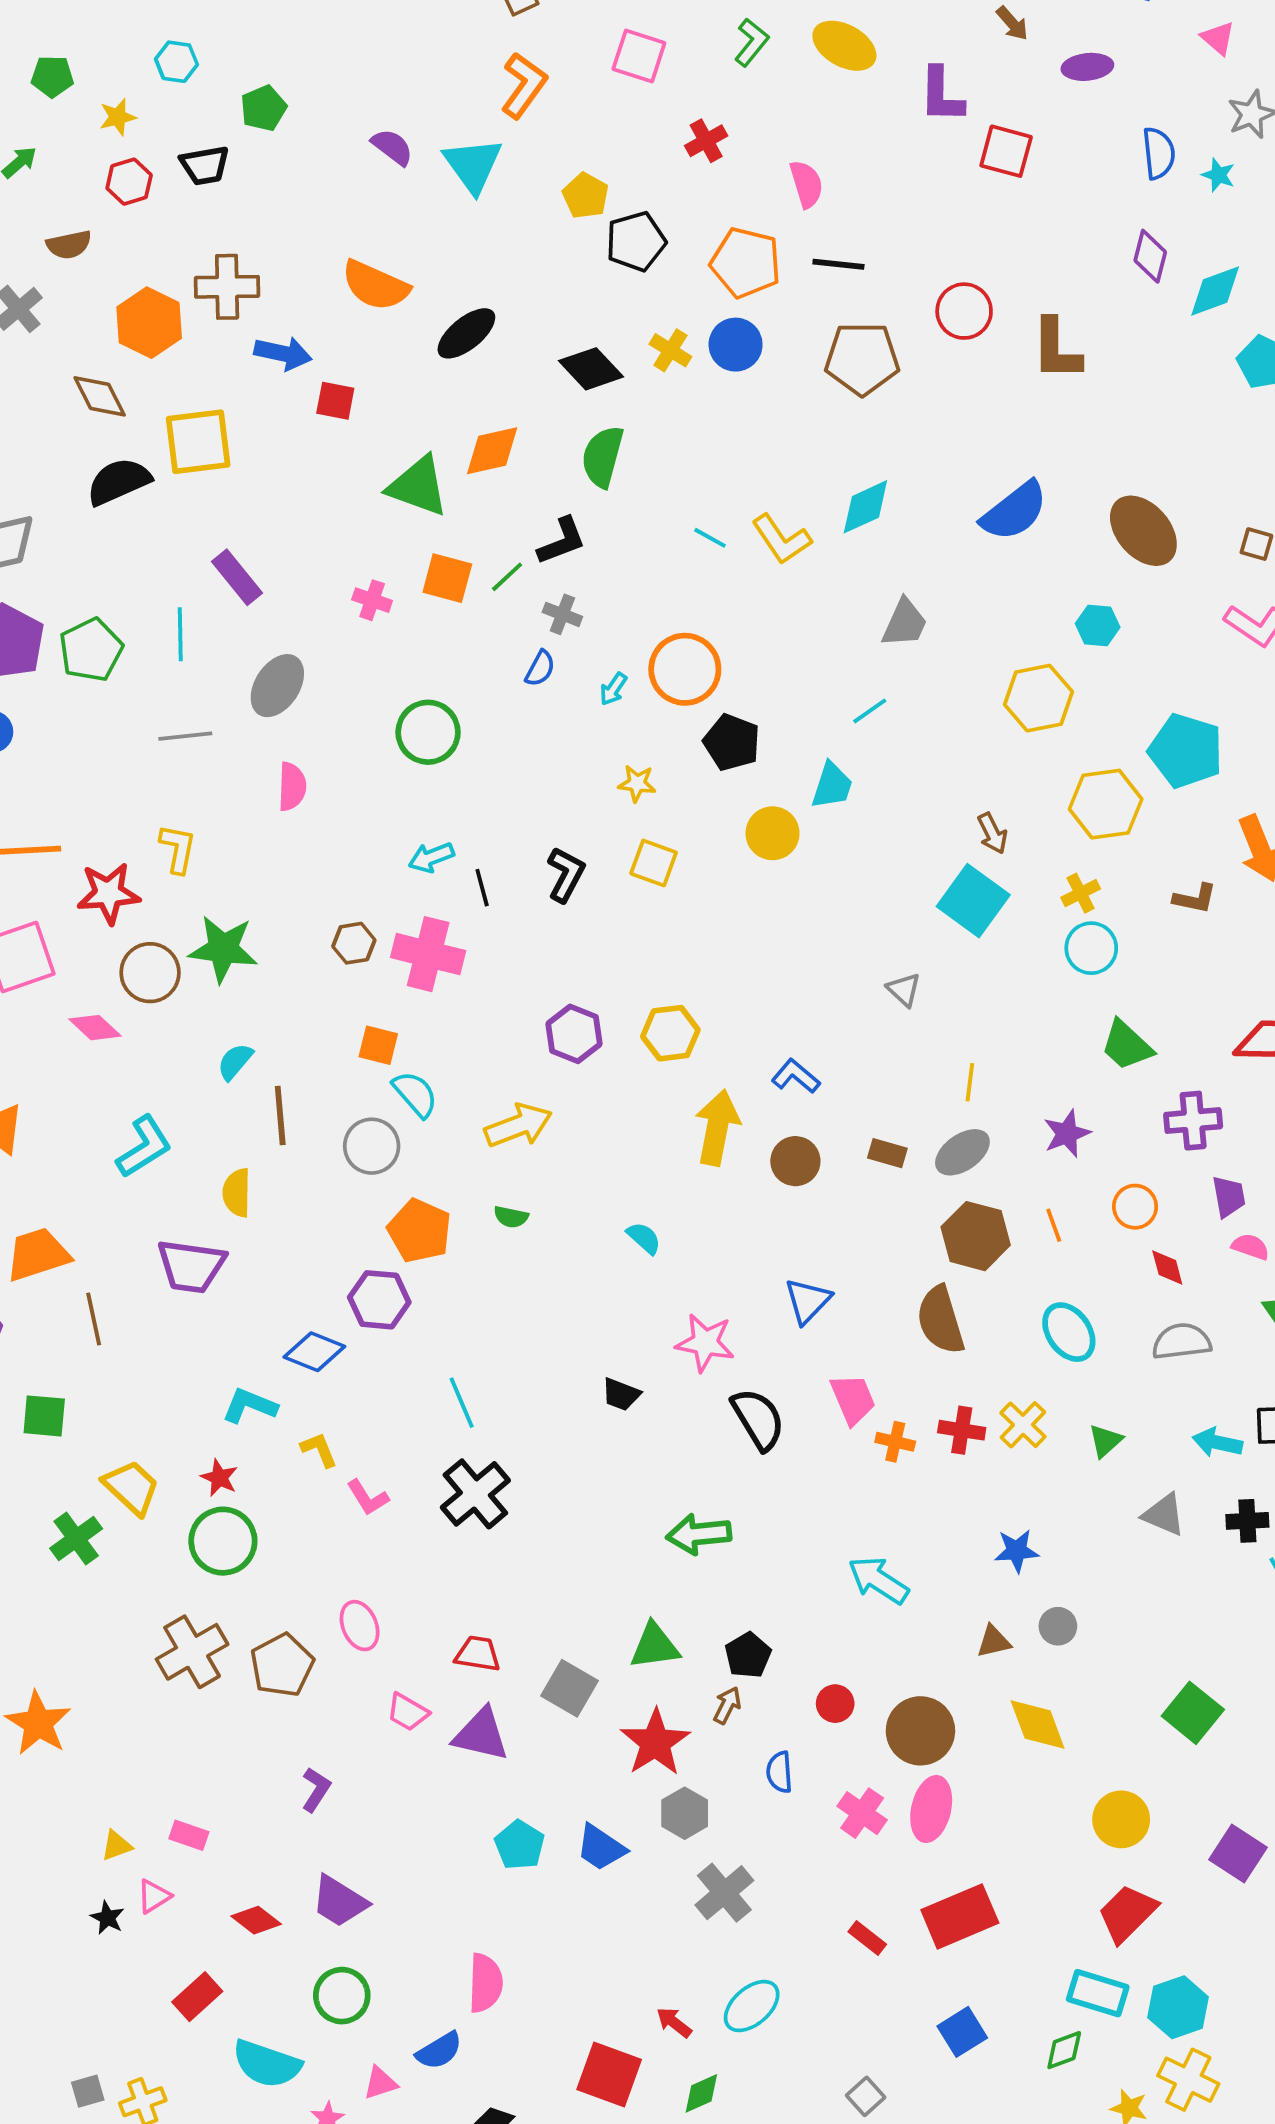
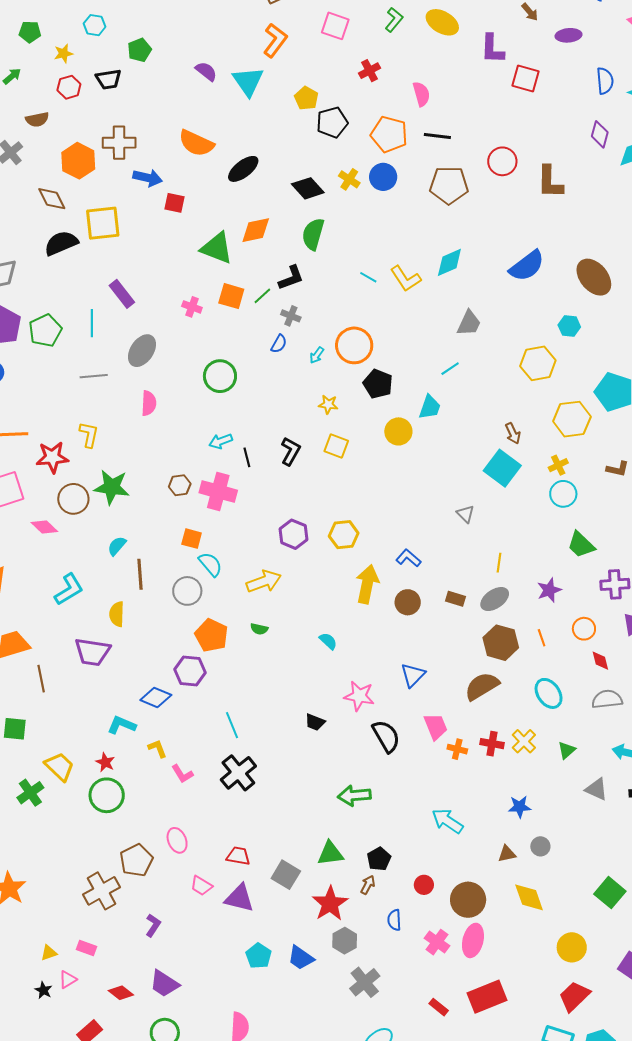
brown semicircle: (940, 1320) -> (482, 686), turned 75
brown cross: (192, 1652) -> (101, 891), moved

